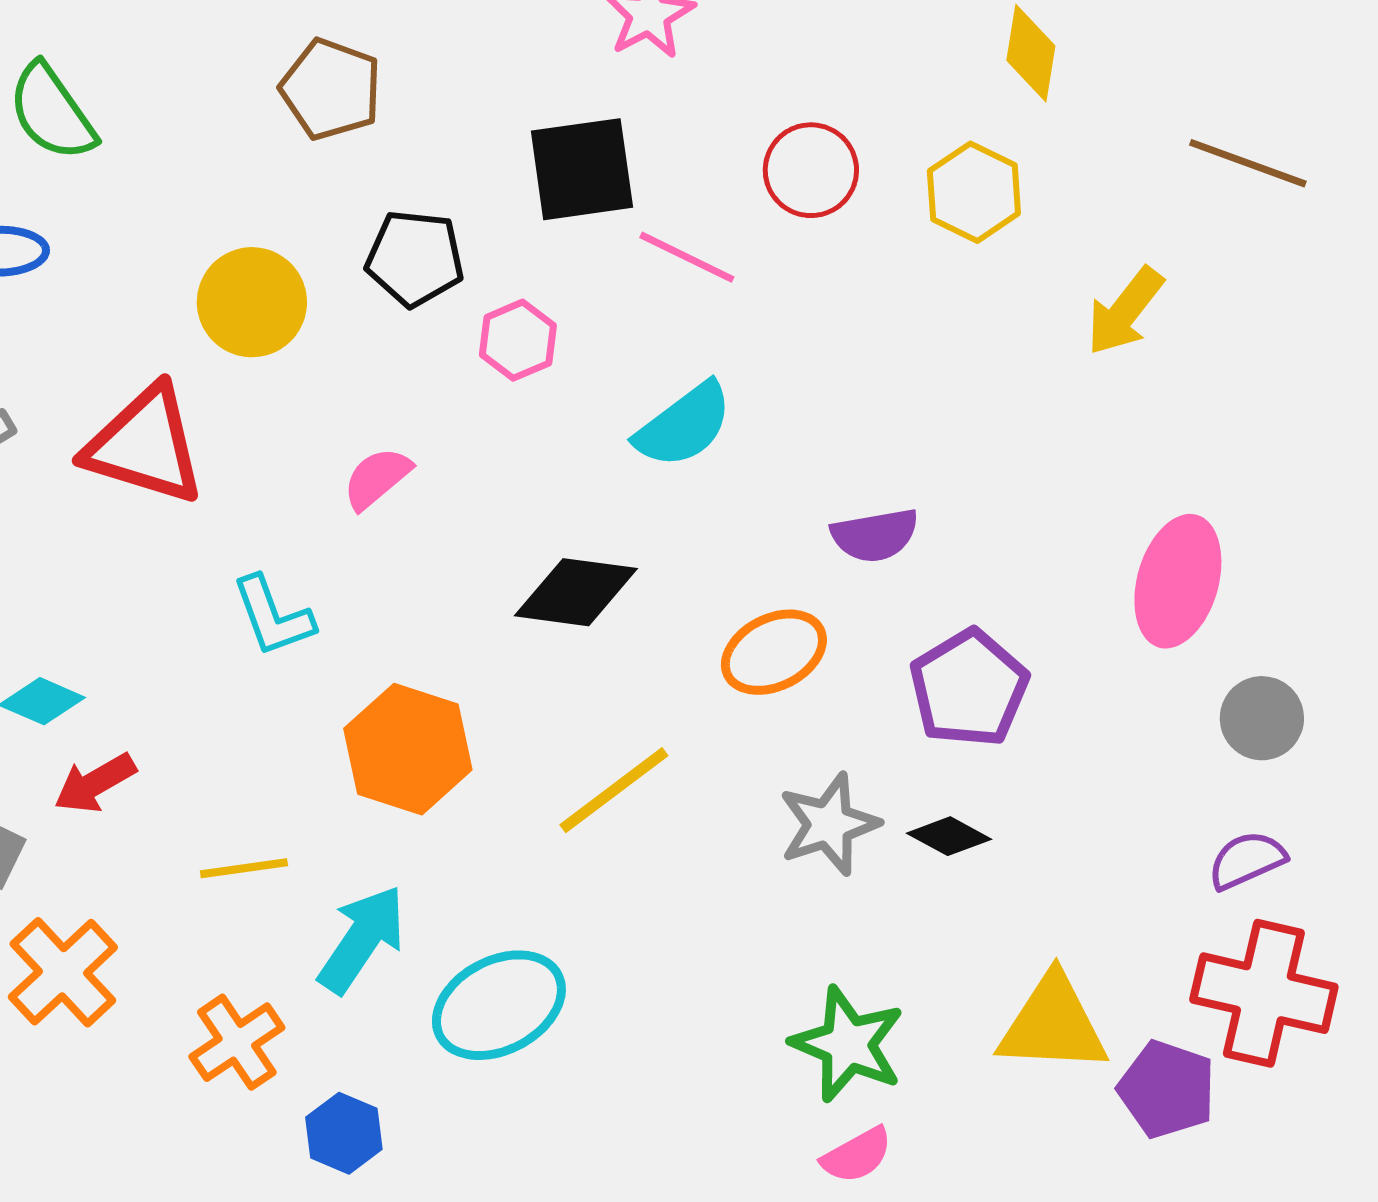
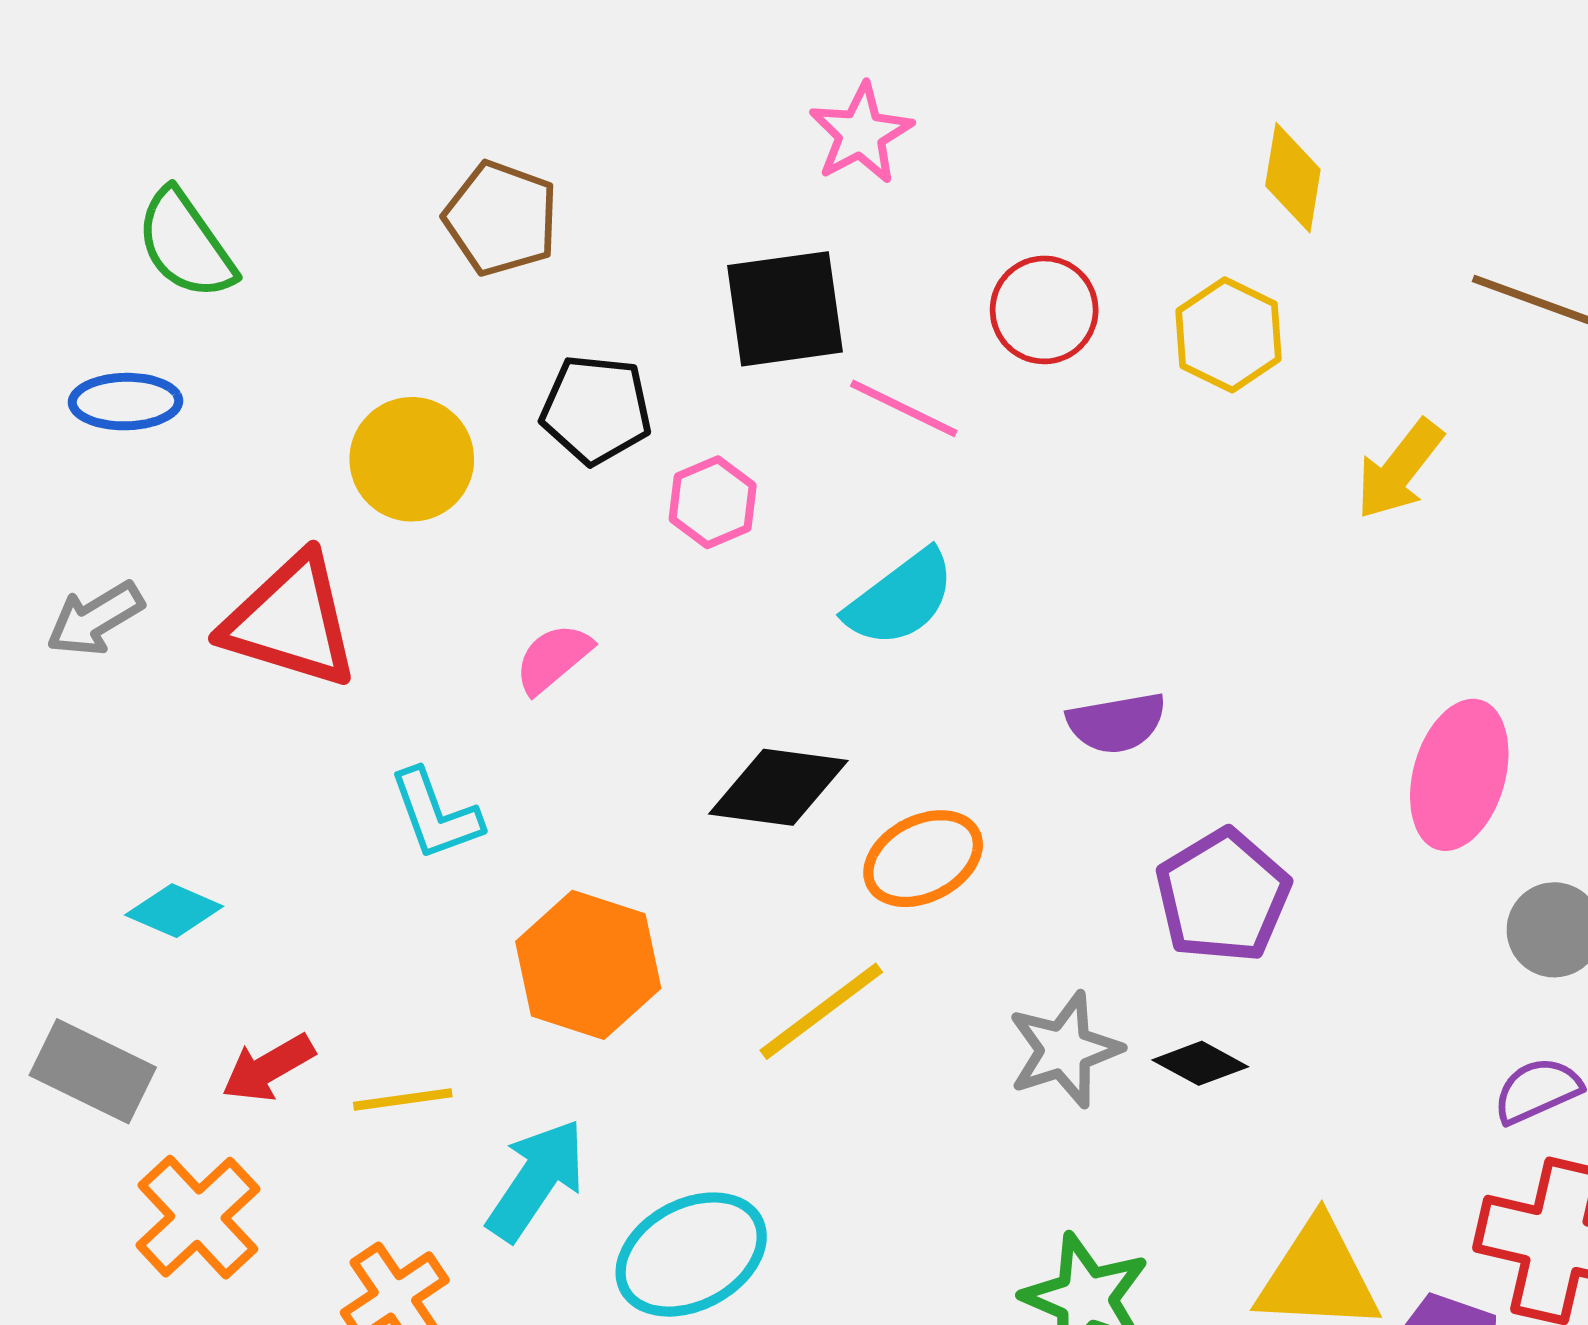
orange ellipse: (774, 652) -> (923, 859), moved
red arrow: (95, 783) -> (268, 1068), moved

